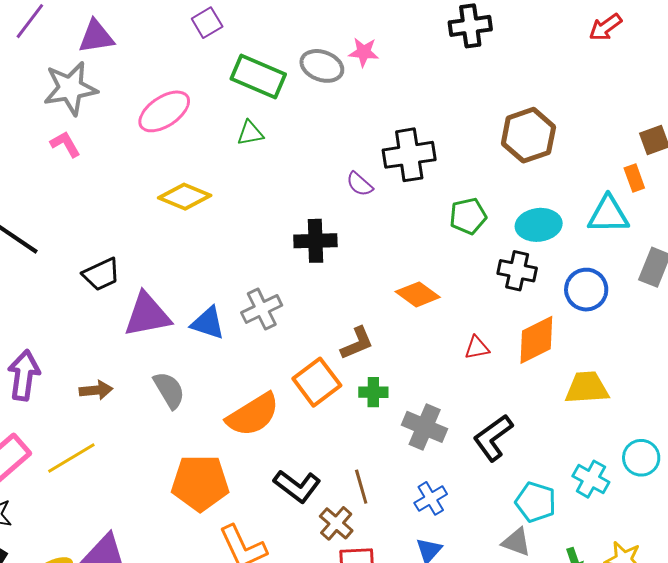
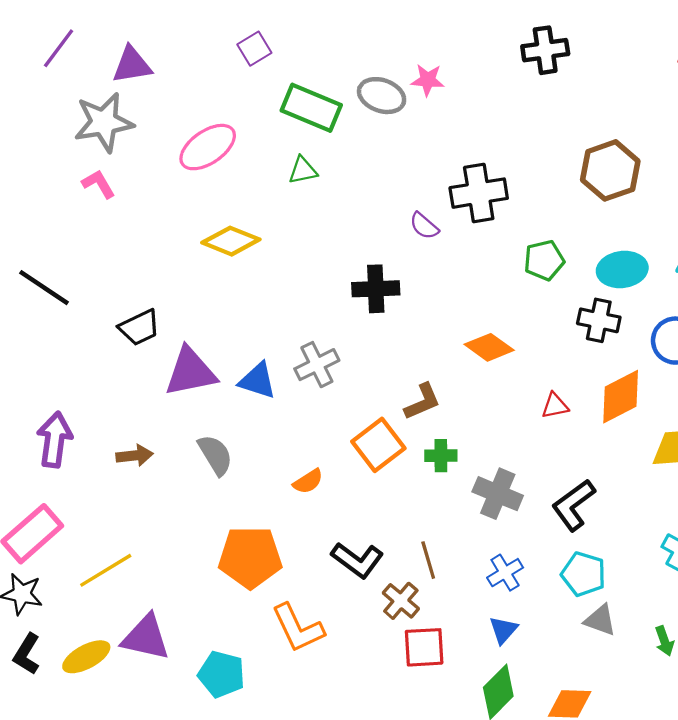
orange semicircle: (253, 415) -> (308, 481), size x0.5
yellow line: (71, 458) -> (106, 570), moved
cyan pentagon: (536, 502) -> (584, 574), moved

